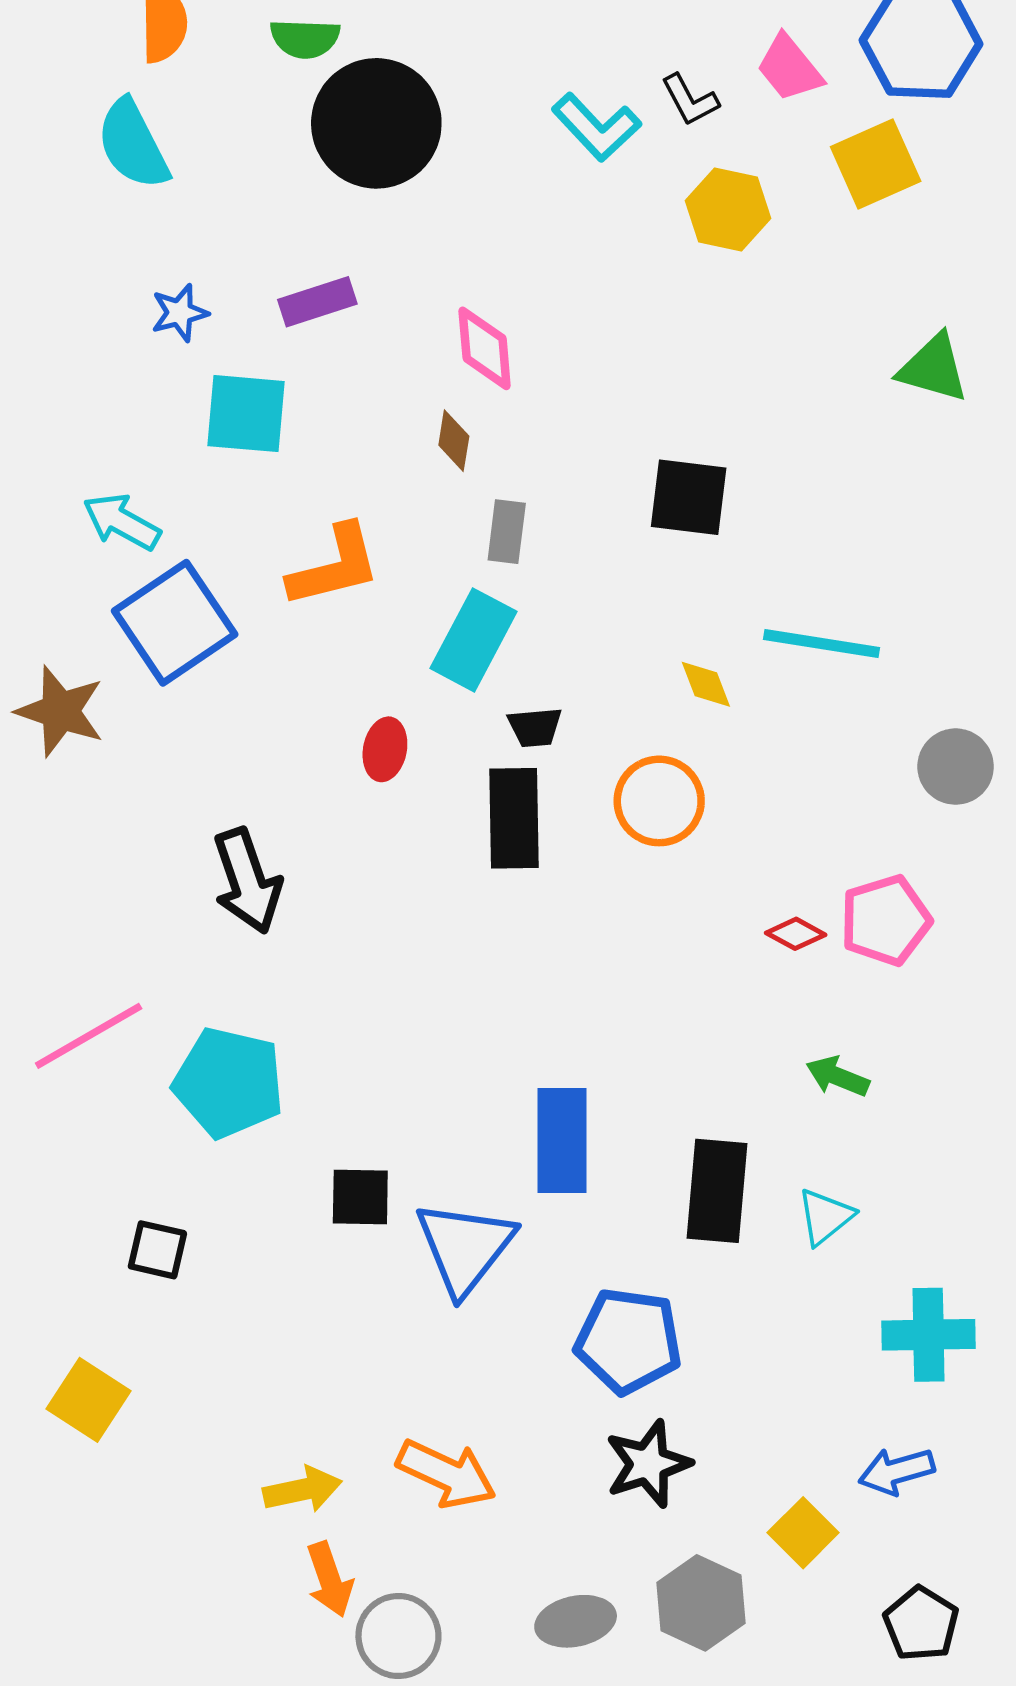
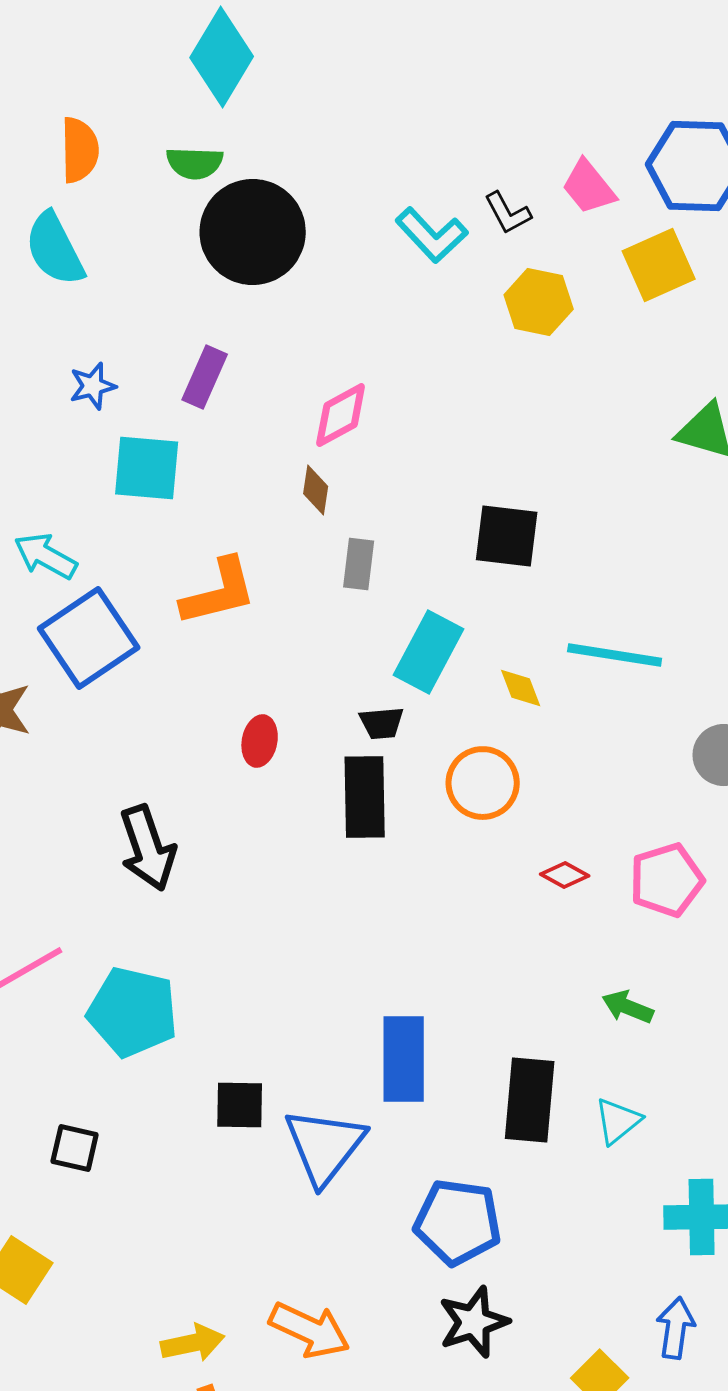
purple rectangle: (317, 302) -> (205, 377), turned -48
pink diamond: (485, 348) -> (341, 415), turned 66
cyan rectangle: (473, 640) -> (429, 652), moved
red diamond: (796, 934) -> (565, 875), moved
blue arrow: (897, 1471) -> (676, 1328), turned 114

